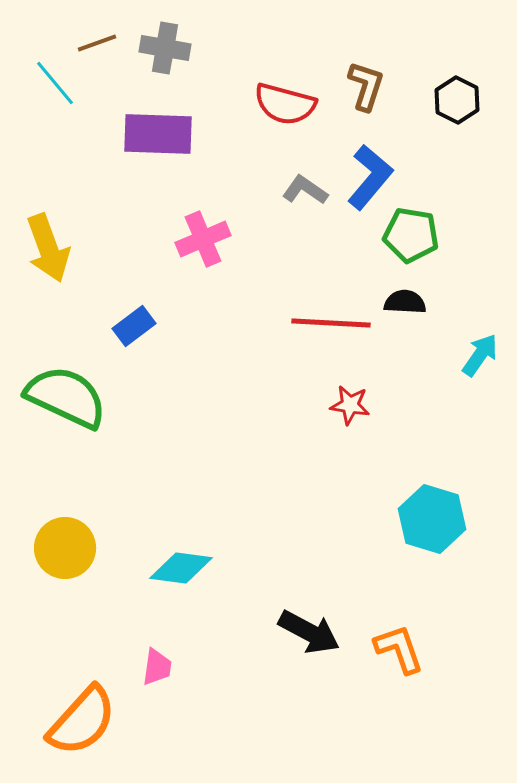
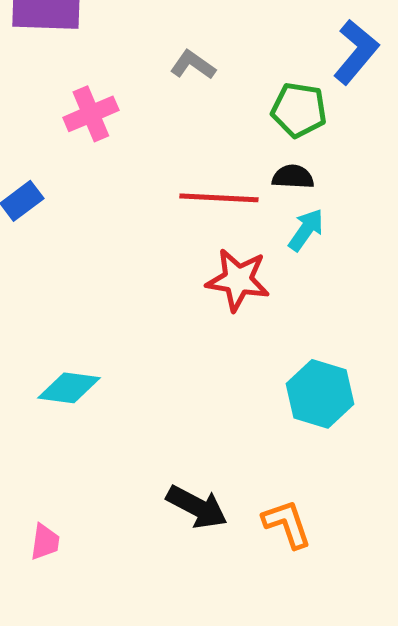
blue L-shape: (370, 177) -> (356, 52), moved
cyan arrow: (480, 355) -> (306, 230), moved
red star: (350, 405) -> (238, 280), size x1.6
cyan diamond: (181, 568) -> (69, 388), moved

